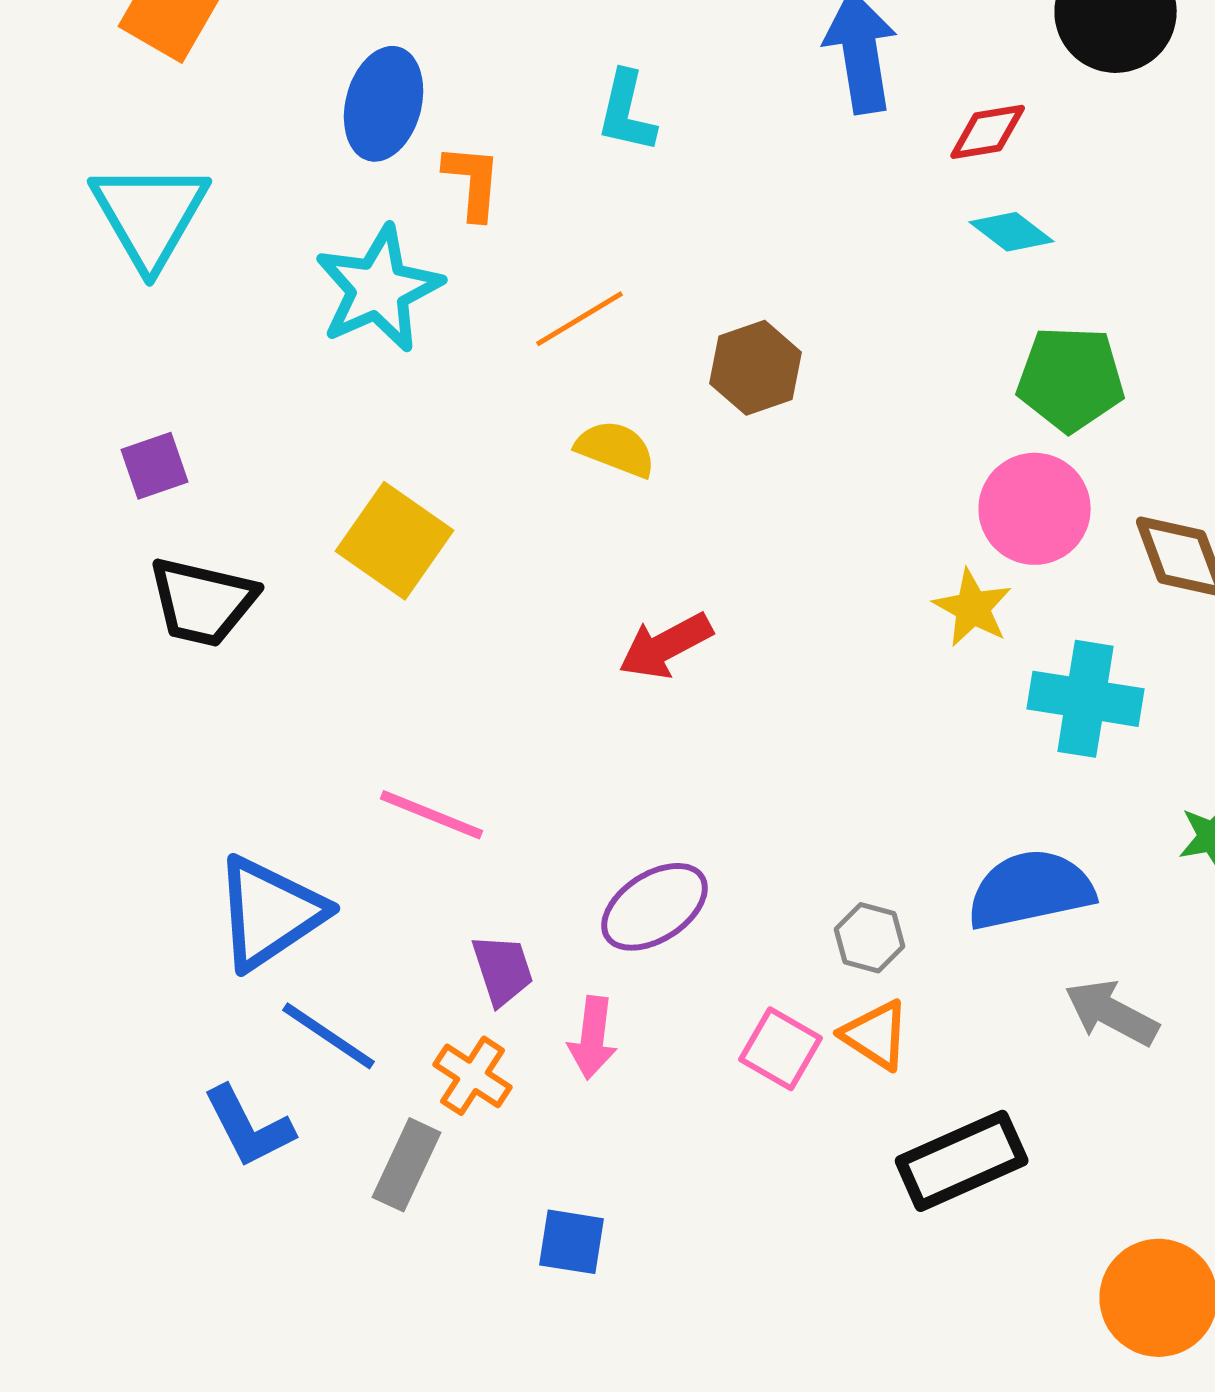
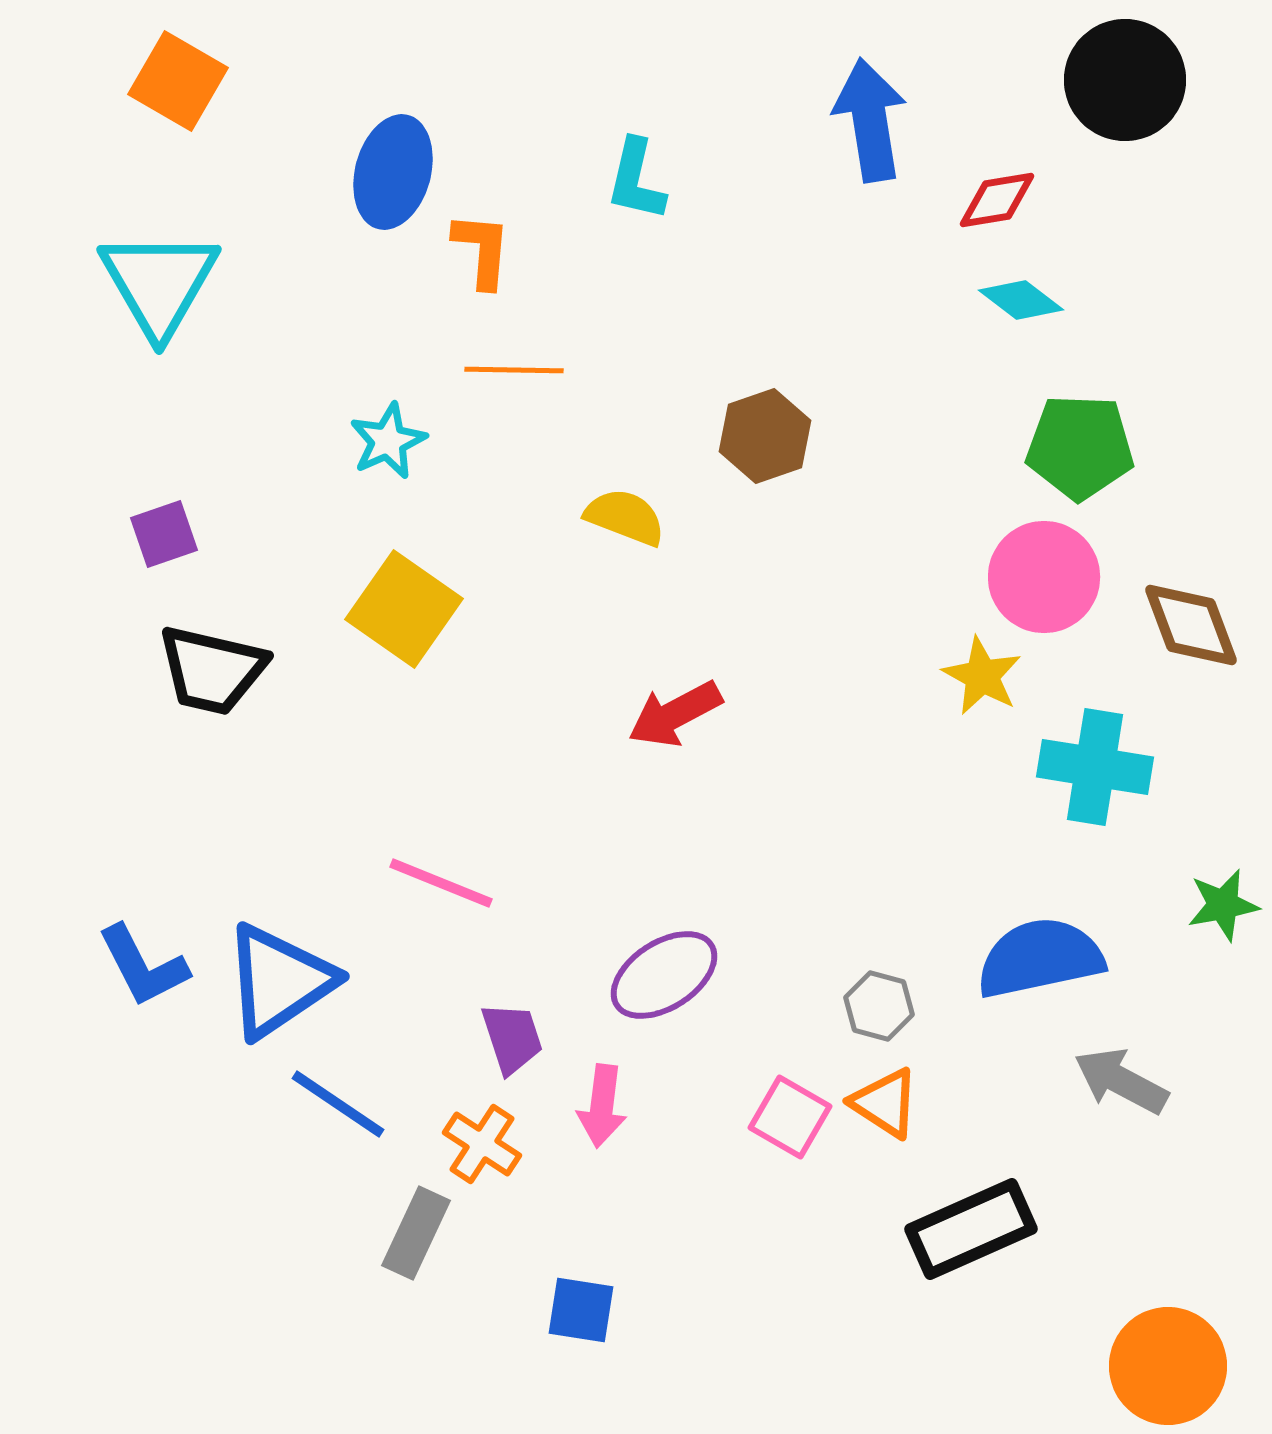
cyan star: (379, 289) -> (388, 441), moved, size x0.6
orange line: (580, 319) -> (514, 370), moved, turned 32
blue L-shape: (249, 1127) -> (143, 966), moved

